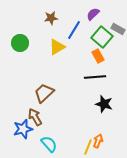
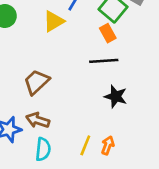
brown arrow: (35, 117) -> (38, 120), moved, turned -42
cyan semicircle: (49, 144) -> (43, 149), turned 48
yellow line: (88, 147) -> (85, 145), moved

